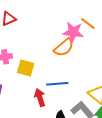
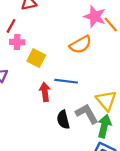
pink star: (73, 32) -> (95, 17), moved

